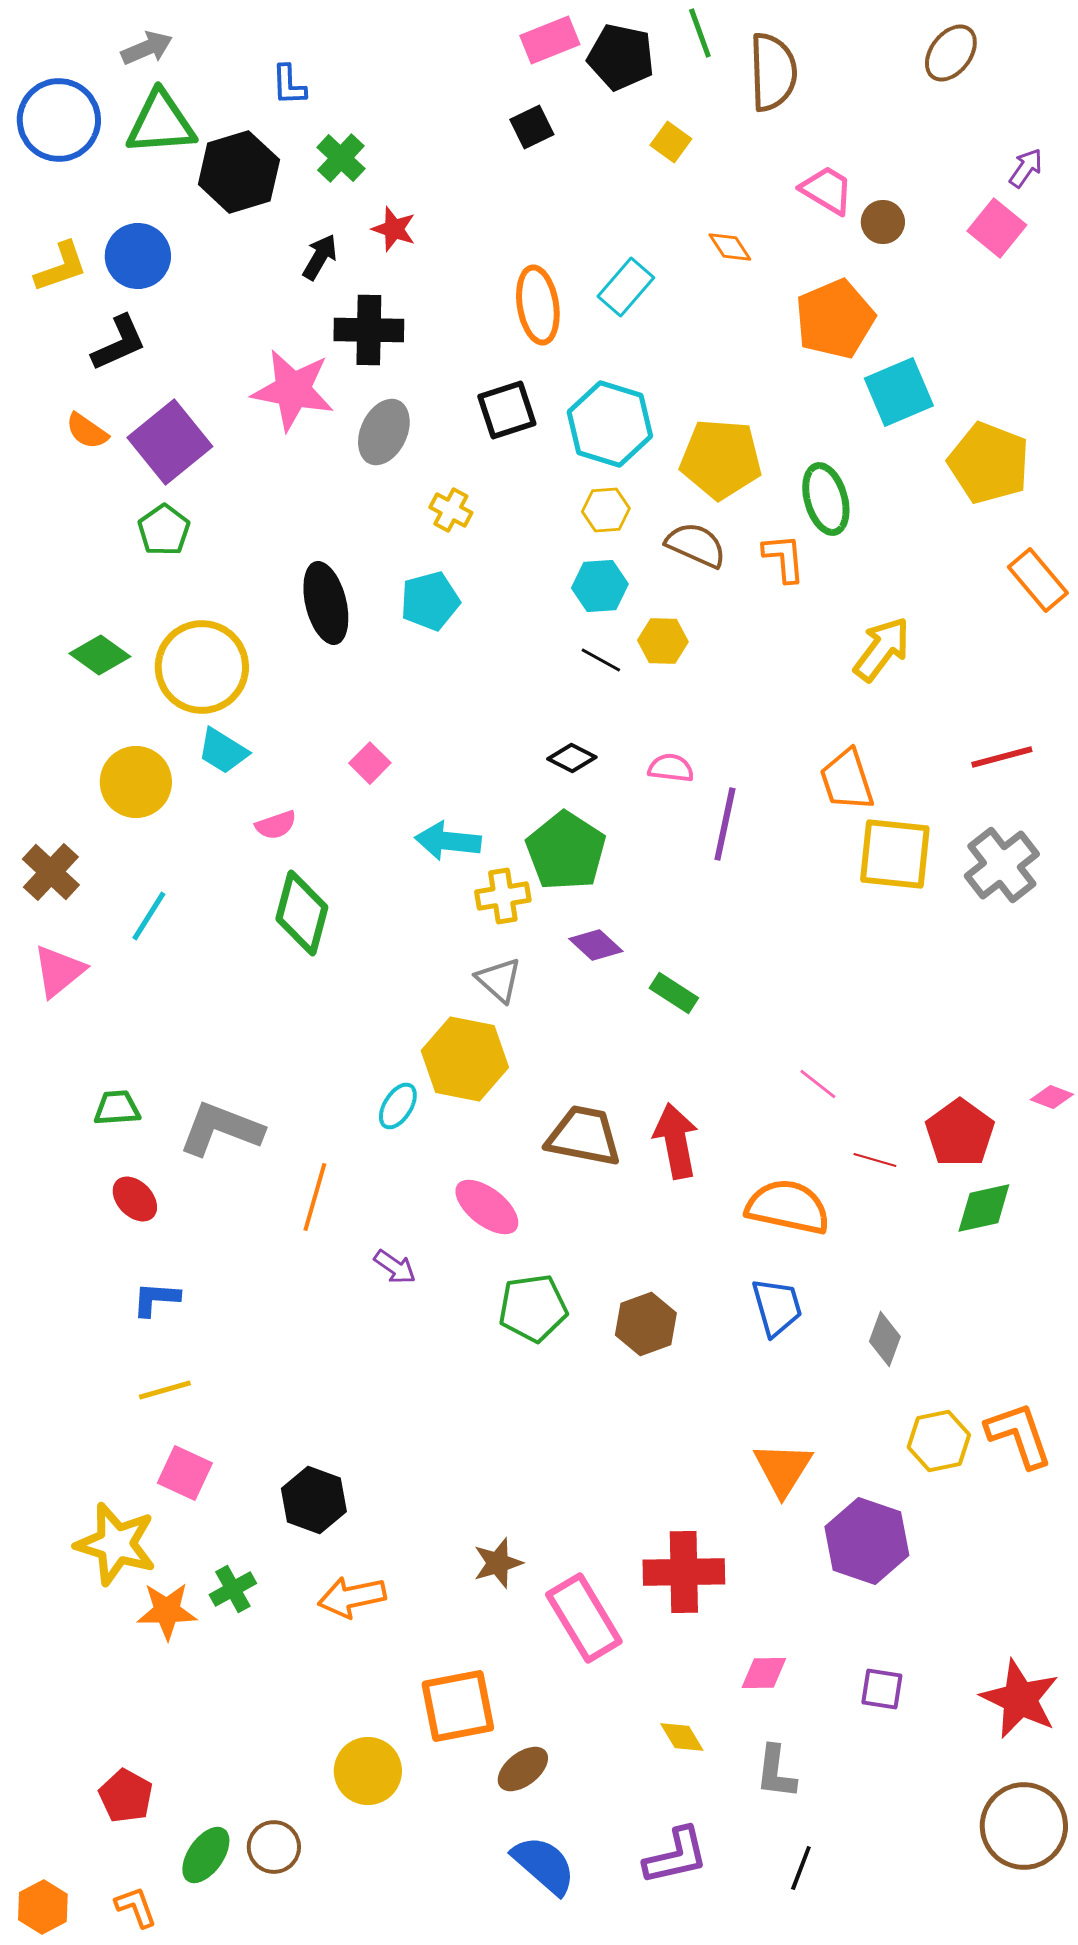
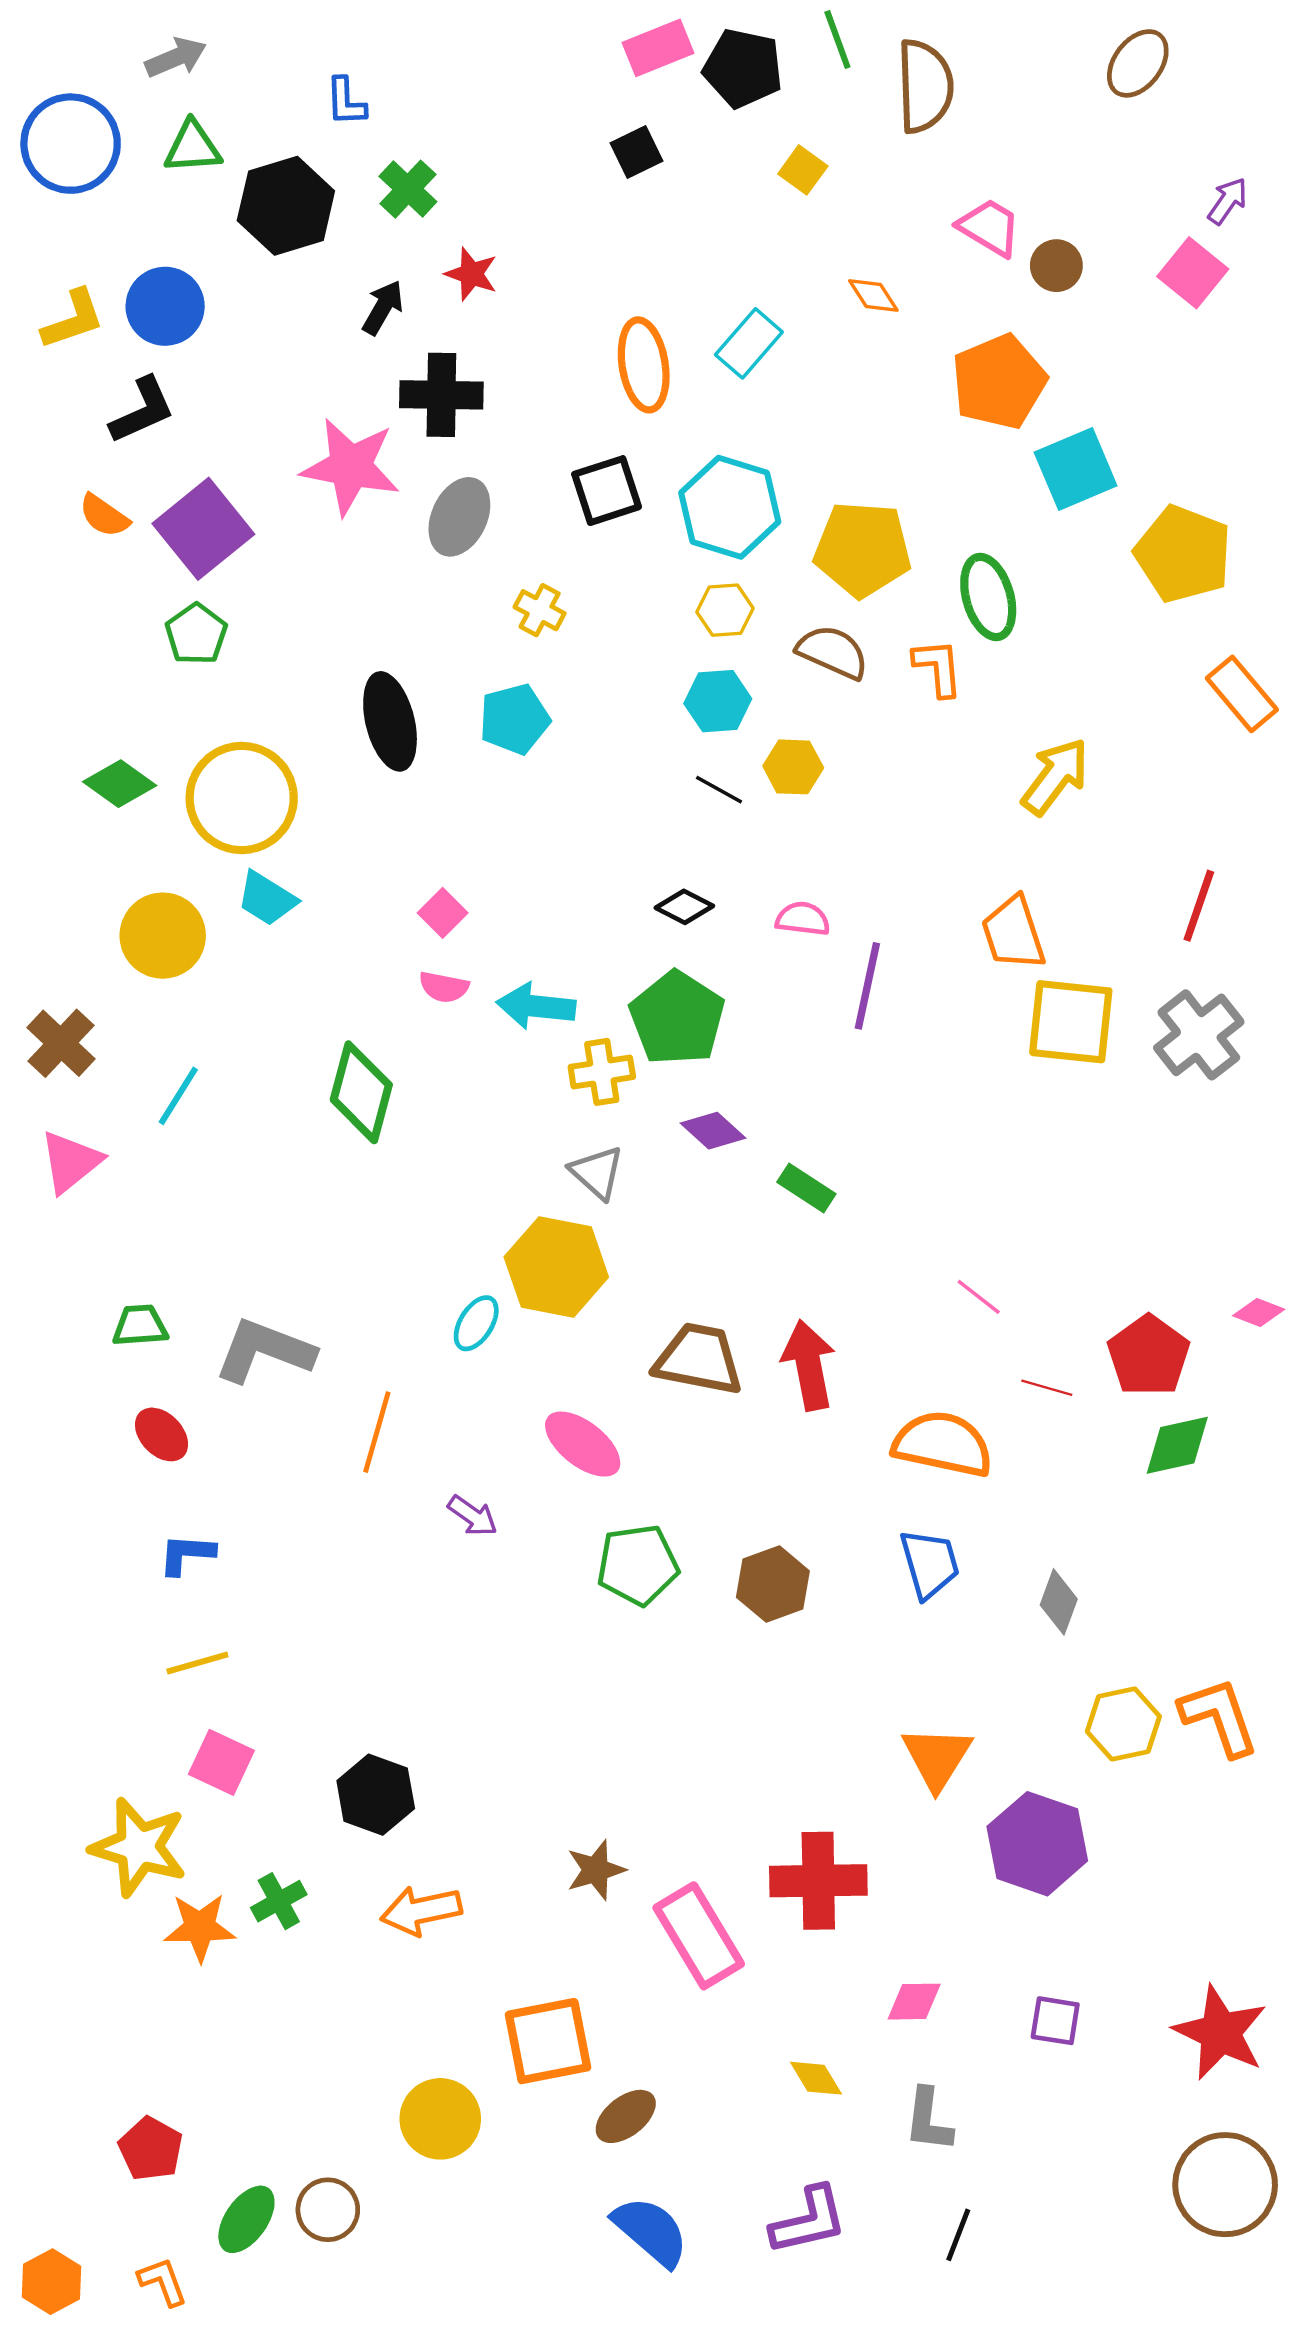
green triangle: (161, 123) -> (193, 147), size x0.7
red line: (1002, 757) -> (1199, 906), turned -56
pink semicircle: (276, 825) -> (444, 987), moved, turned 30

